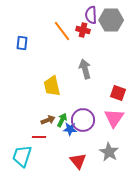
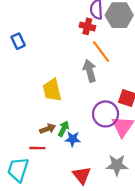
orange line: (62, 31) -> (101, 51), moved
blue rectangle: (22, 43) -> (18, 41), turned -32
purple circle: (83, 120) -> (106, 114), moved
gray star: (109, 152) -> (117, 165), turned -30

